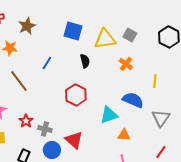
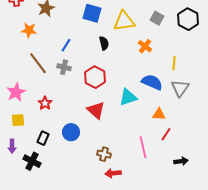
gray square: (130, 35) -> (157, 18), moved
gray triangle: (161, 118) -> (180, 88), moved
gray cross: (45, 129) -> (64, 67), moved
orange triangle: (124, 135) -> (159, 114), moved
red triangle: (74, 140) -> (96, 110), moved
red line: (161, 152) -> (166, 134), moved

